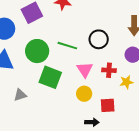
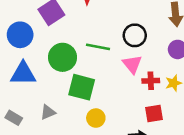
pink triangle: (85, 70) -> (132, 64), moved
red cross: (109, 70) -> (151, 81), moved
yellow circle: (84, 94) -> (96, 118), moved

